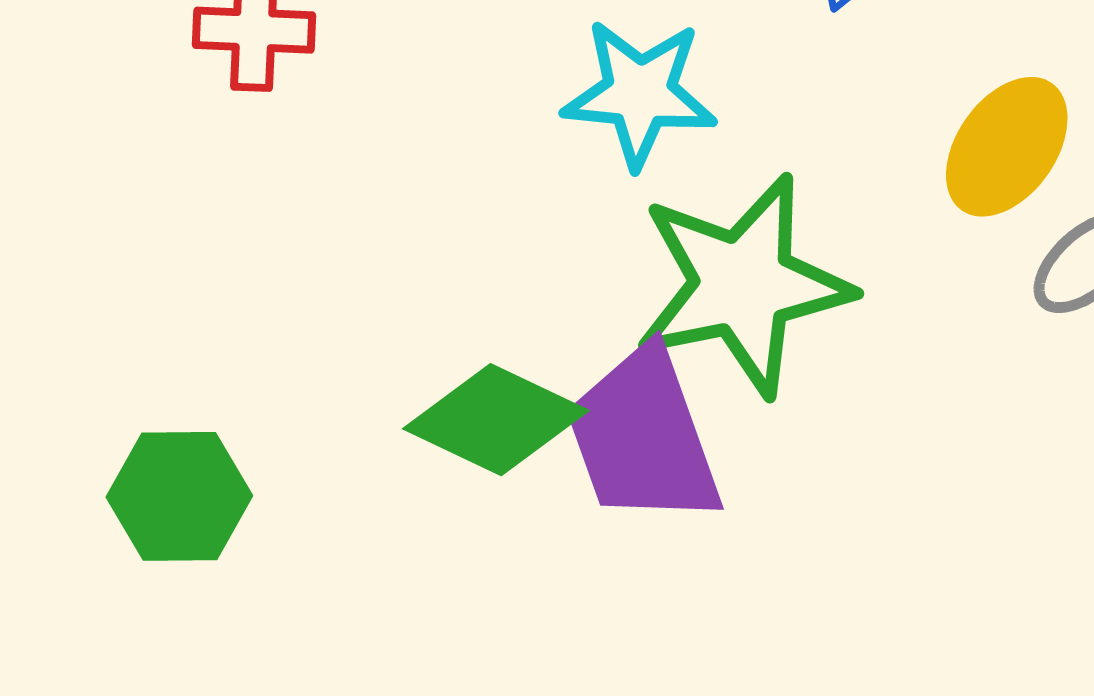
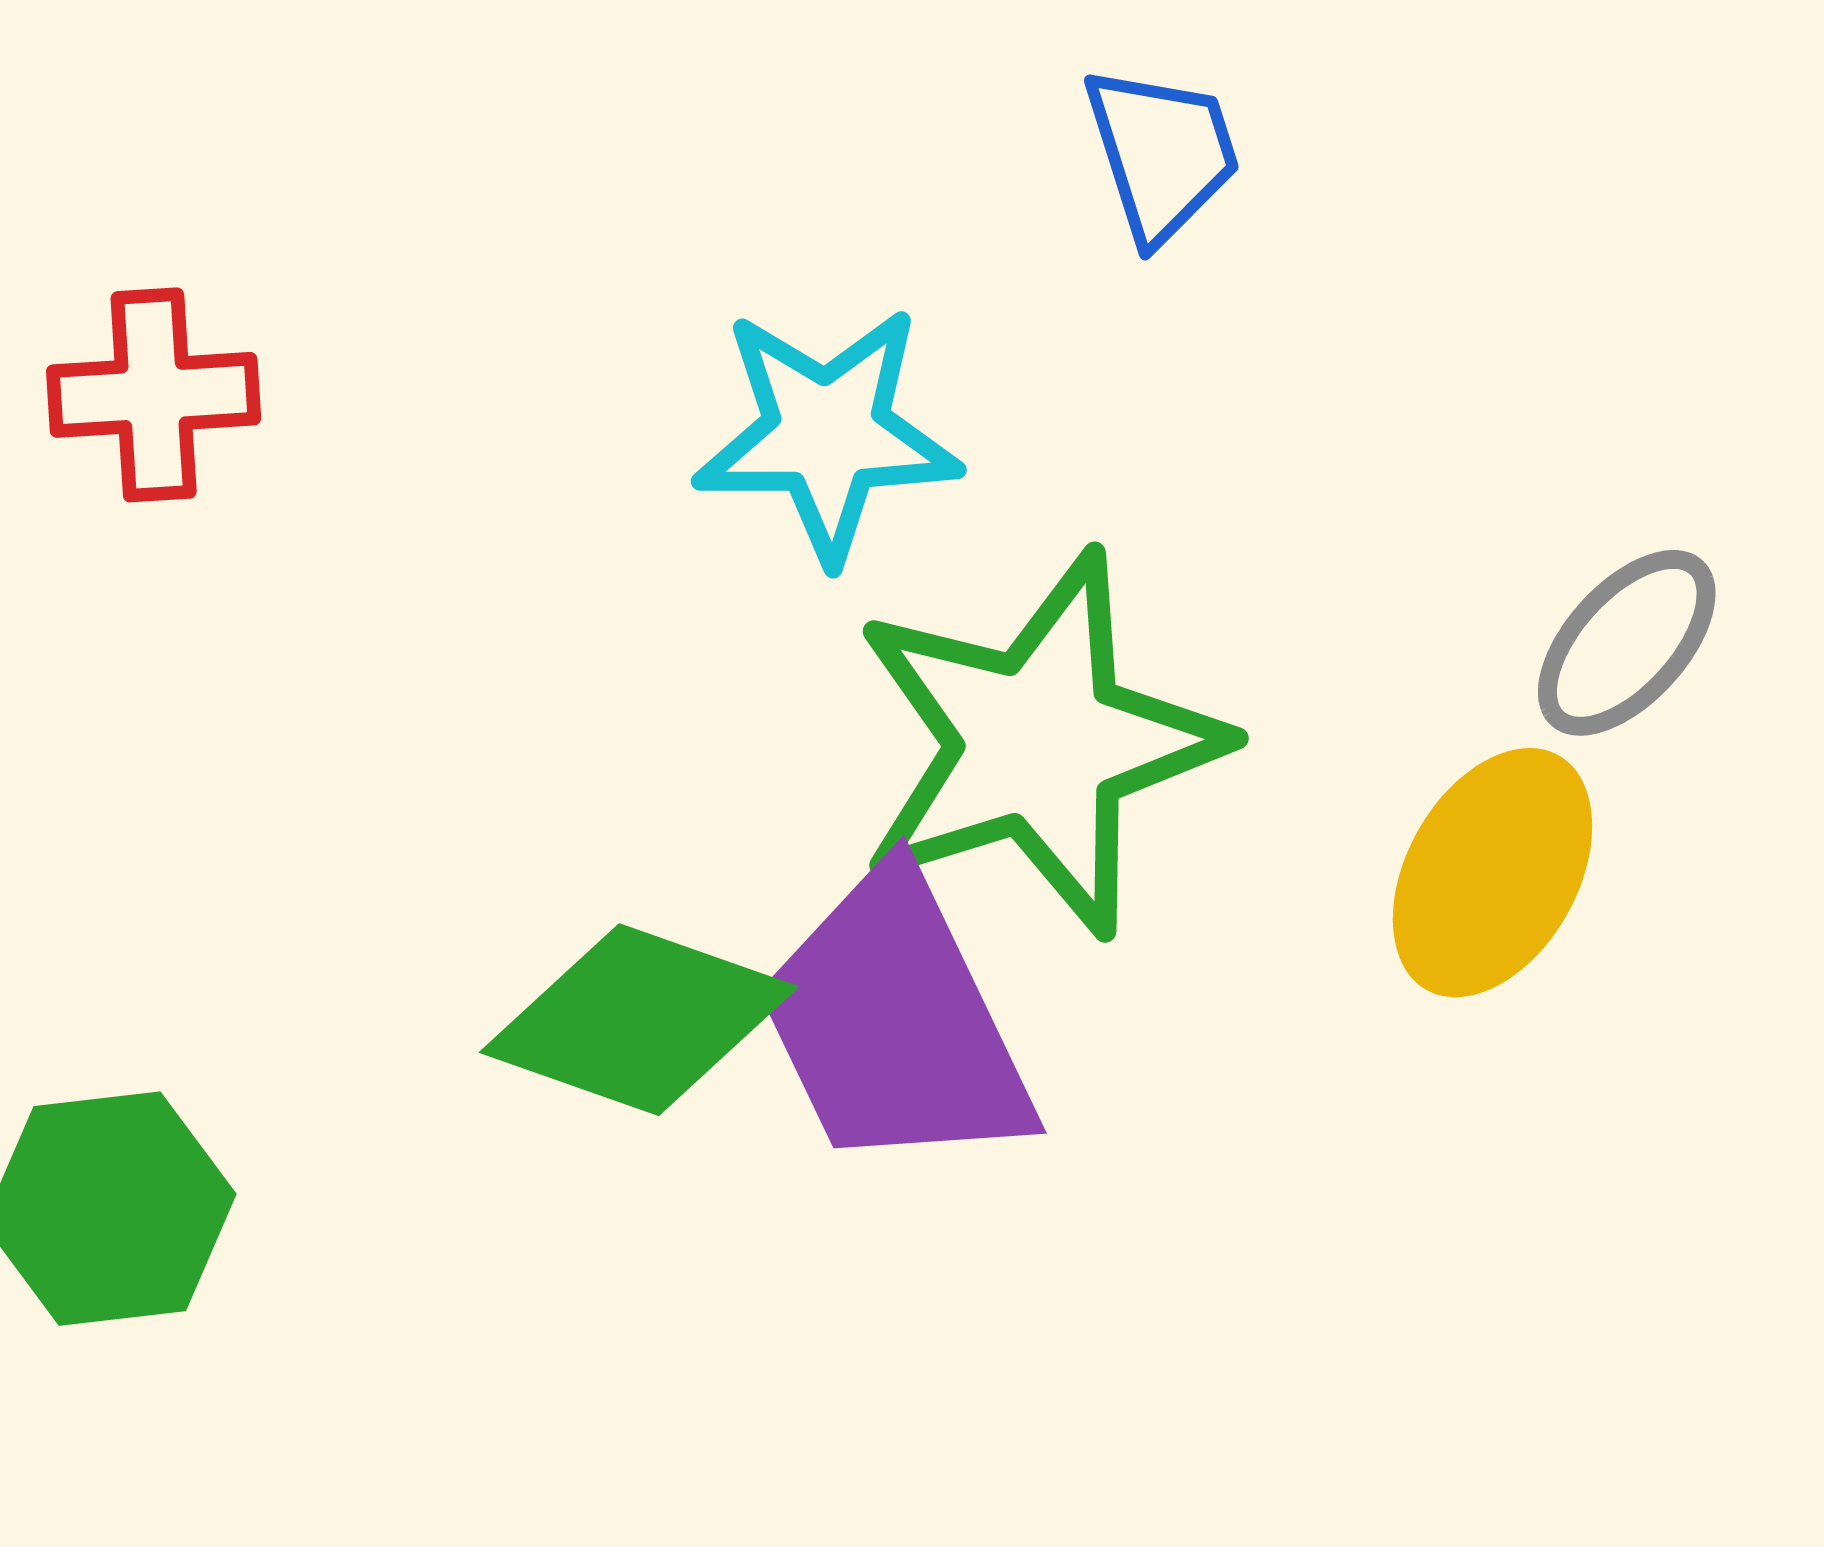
yellow ellipse: (1007, 147) -> (1492, 873), moved

